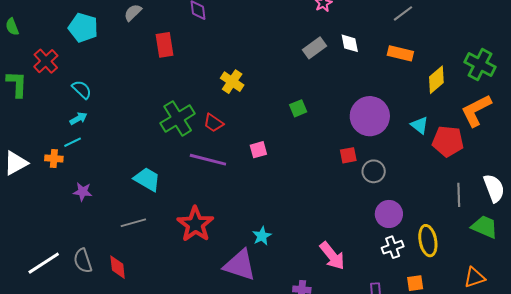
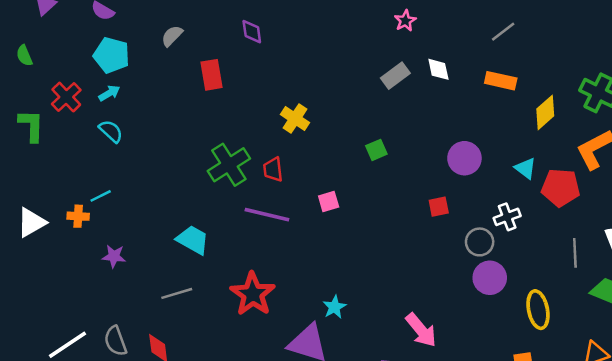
purple circle: (370, 116) -> (464, 158), size x0.7
cyan arrow: (79, 118) -> (109, 93), moved
red trapezoid: (213, 123) -> (273, 169), turned 50
gray circle: (374, 171) -> (480, 242), moved
white cross: (393, 247) -> (507, 217), moved

